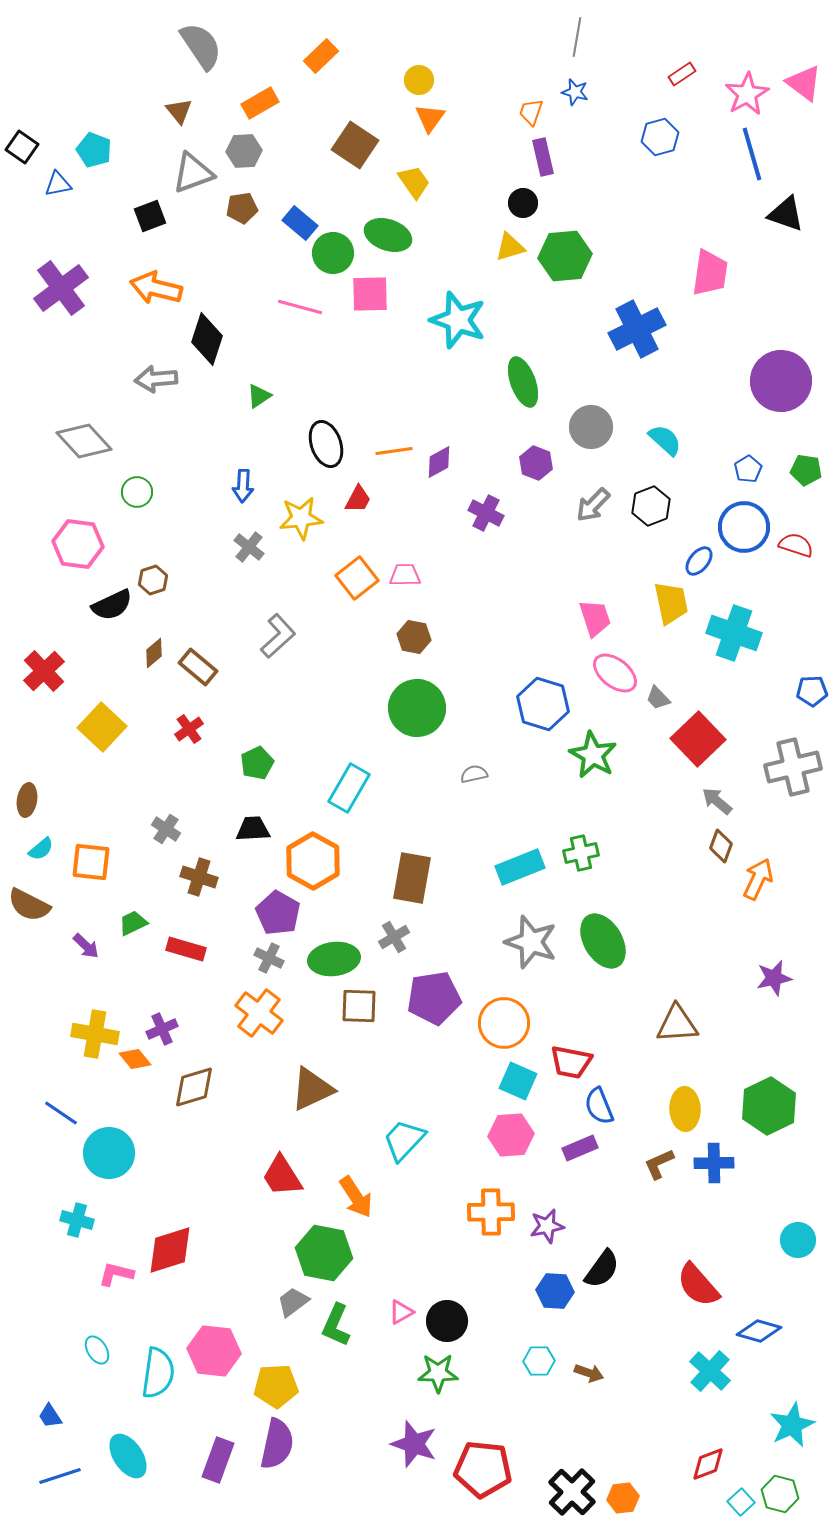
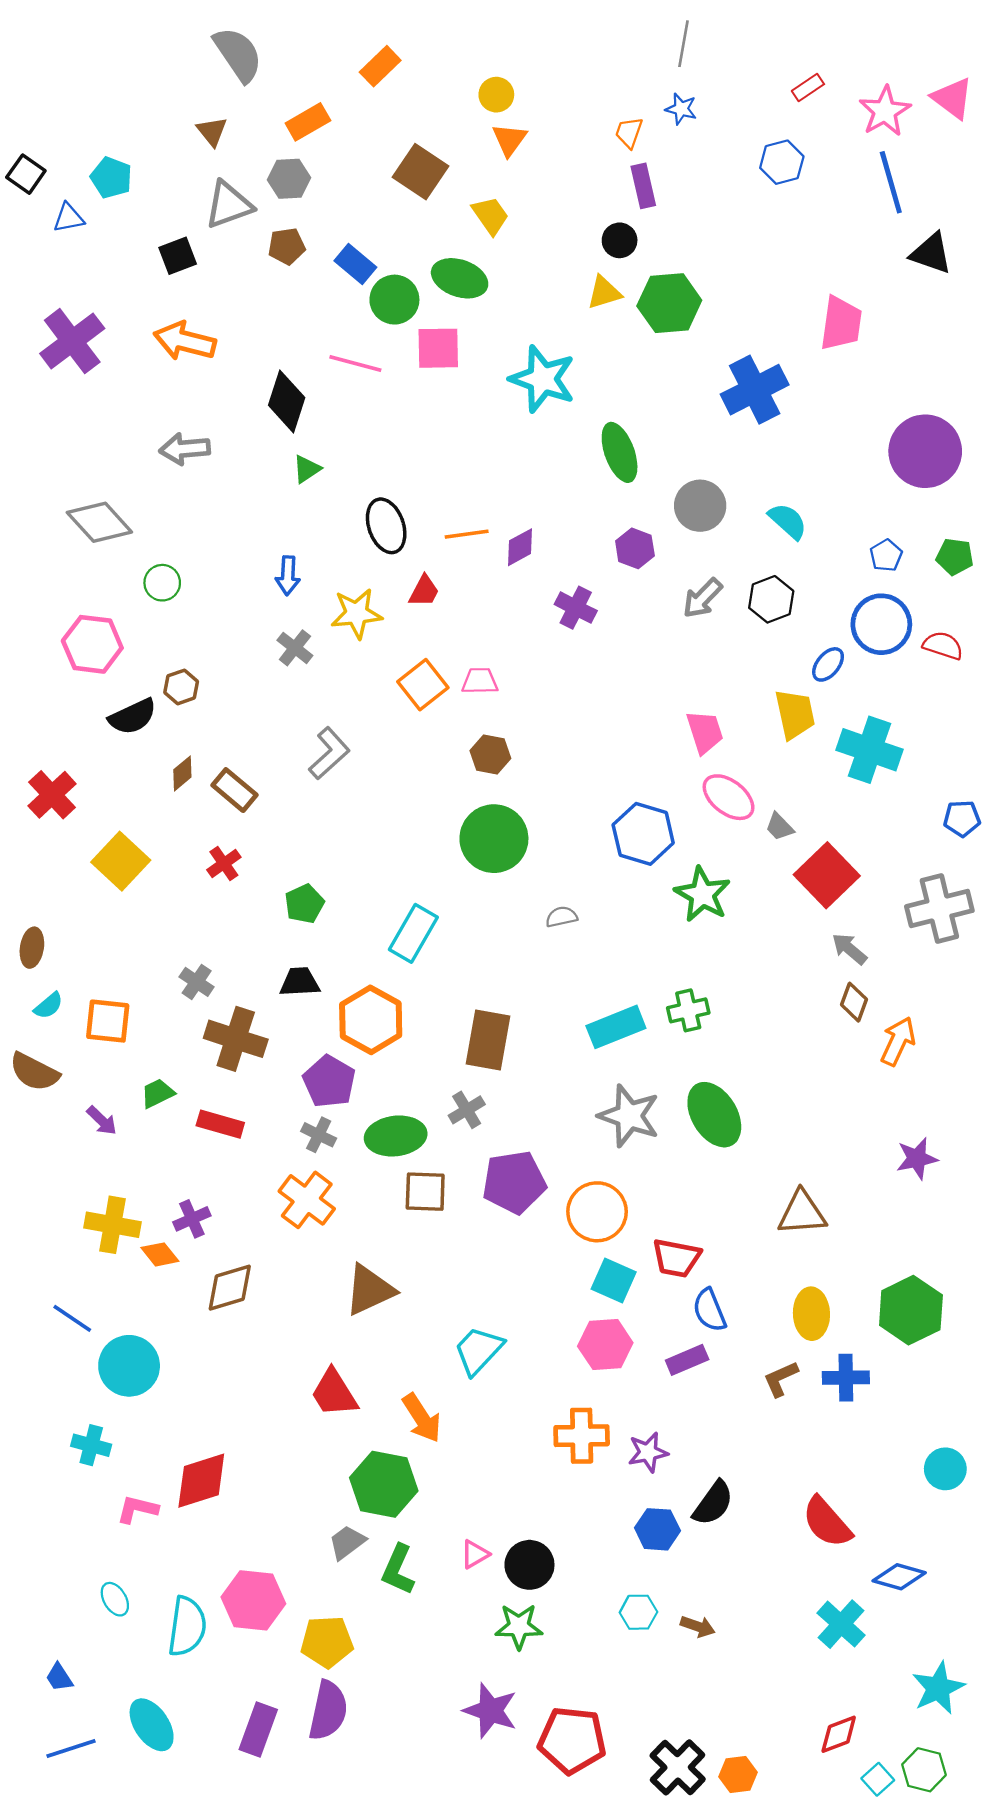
black diamond: (207, 339) -> (287, 401), moved
brown cross: (199, 877) -> (236, 1039), size x1.4

